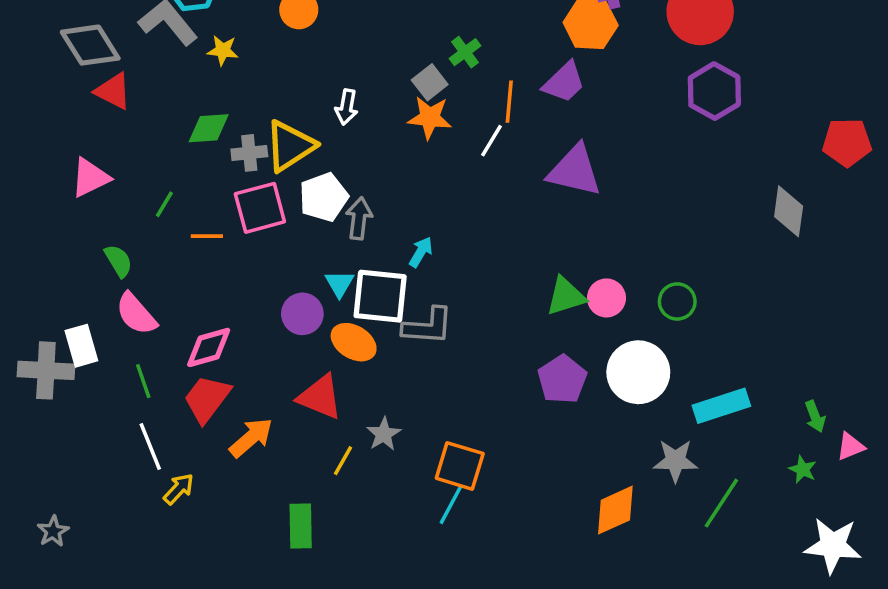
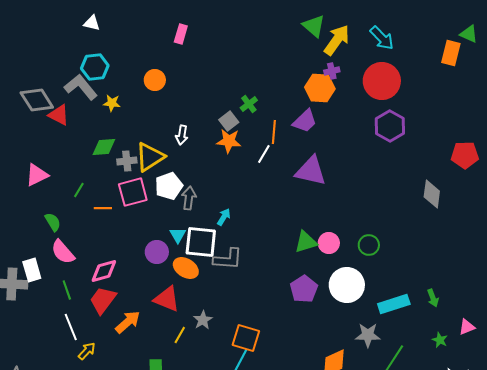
red triangle: (113, 91) -> (59, 115), moved
green arrow: (815, 416) -> (433, 298), moved

